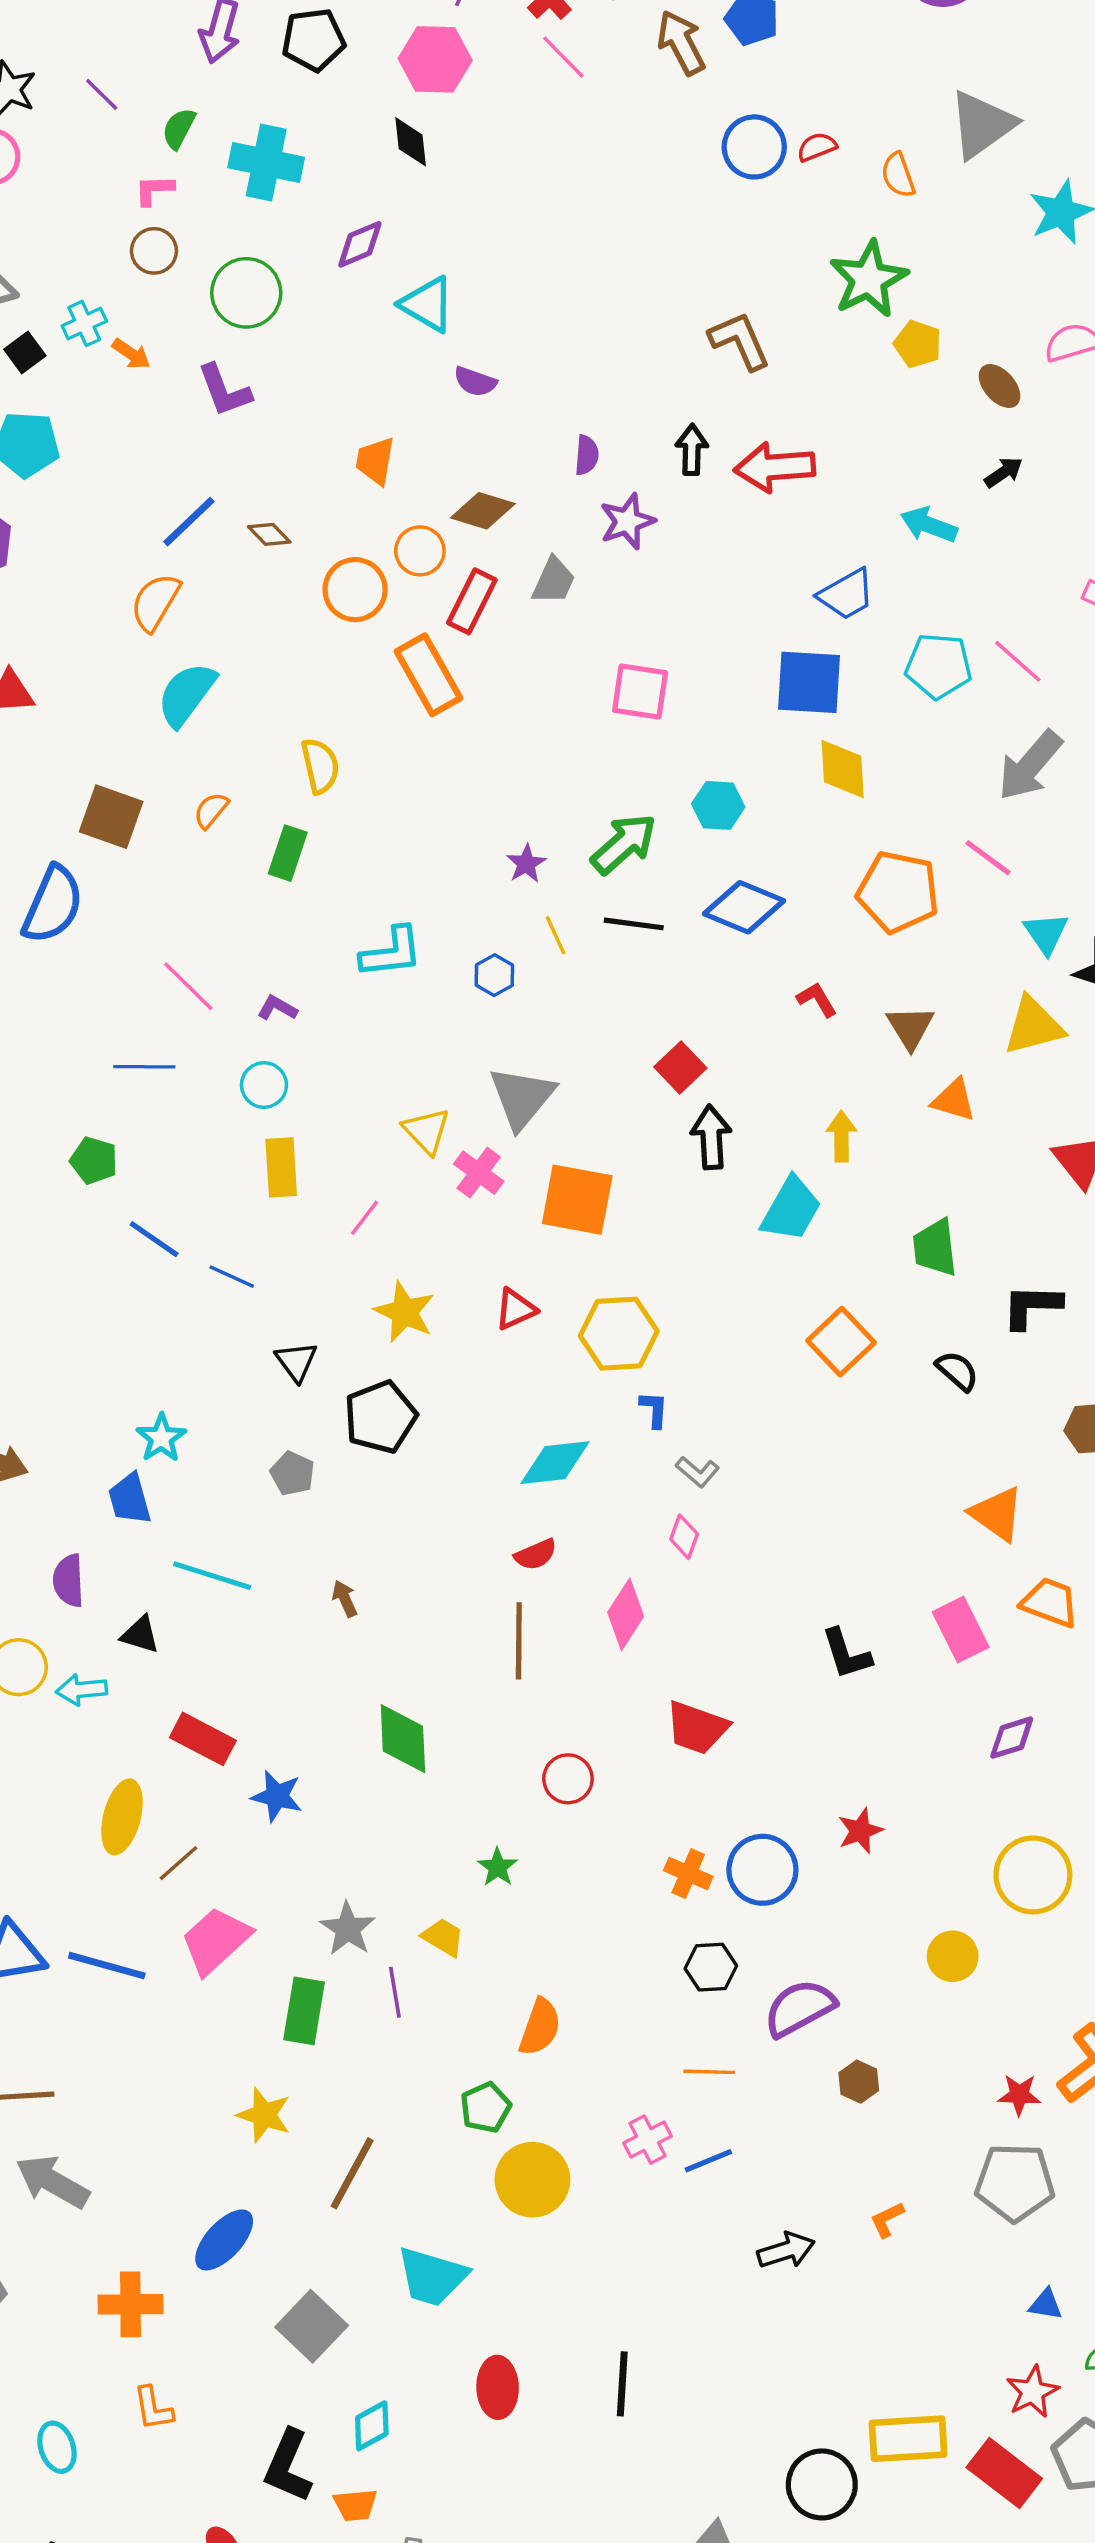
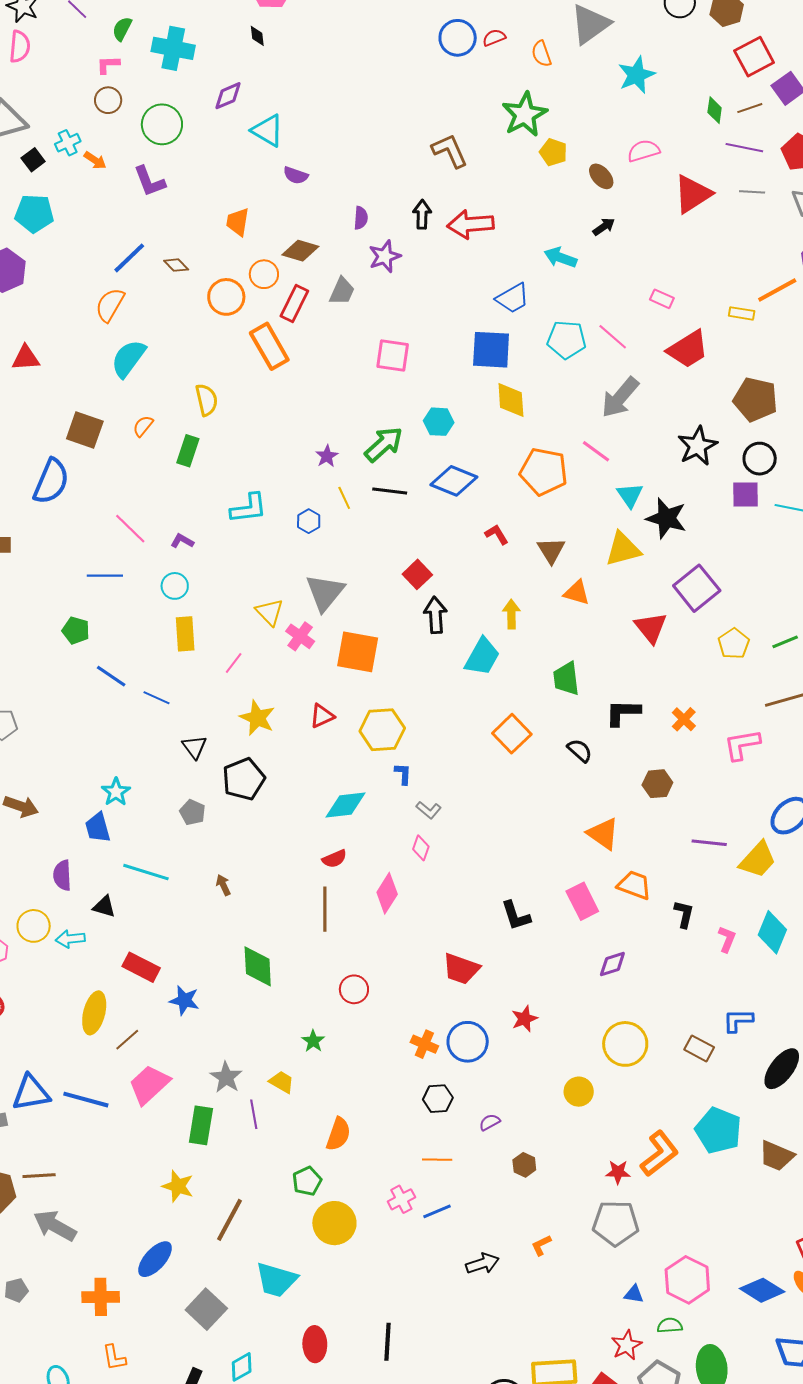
black diamond: (411, 142) -> (257, 36), size x0.7
red trapezoid: (697, 1728) -> (461, 969), moved
purple semicircle: (799, 2008) -> (490, 1122), size x0.5

